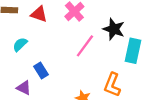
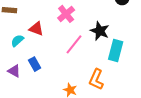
red triangle: (39, 14) -> (36, 29), moved
purple triangle: (24, 88) -> (14, 71), moved

